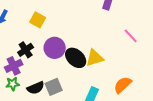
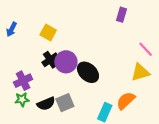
black cross: (26, 50) -> (50, 60), moved
yellow triangle: (95, 58) -> (140, 72), moved
orange semicircle: (123, 85) -> (126, 101), moved

